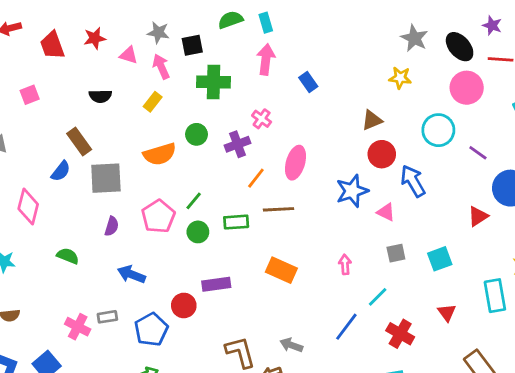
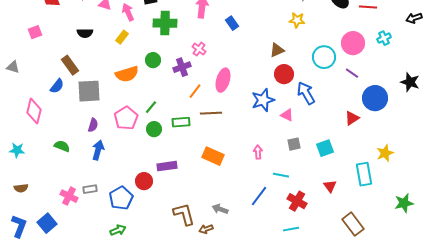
pink circle: (467, 88) -> (353, 43), moved
blue arrow: (131, 274) -> (98, 150), moved, turned 84
cyan line: (378, 297) -> (281, 175), turned 56

